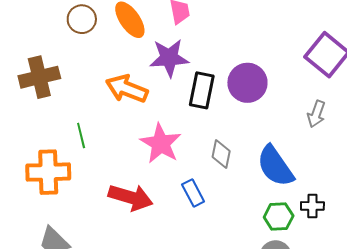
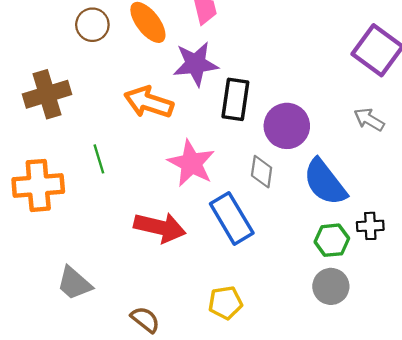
purple circle: (247, 83) -> (287, 126), moved
gray arrow: (316, 114) -> (369, 120), turned 104
orange cross: (48, 172) -> (38, 185), moved
blue rectangle: (193, 193) -> (232, 218), size x1.6

